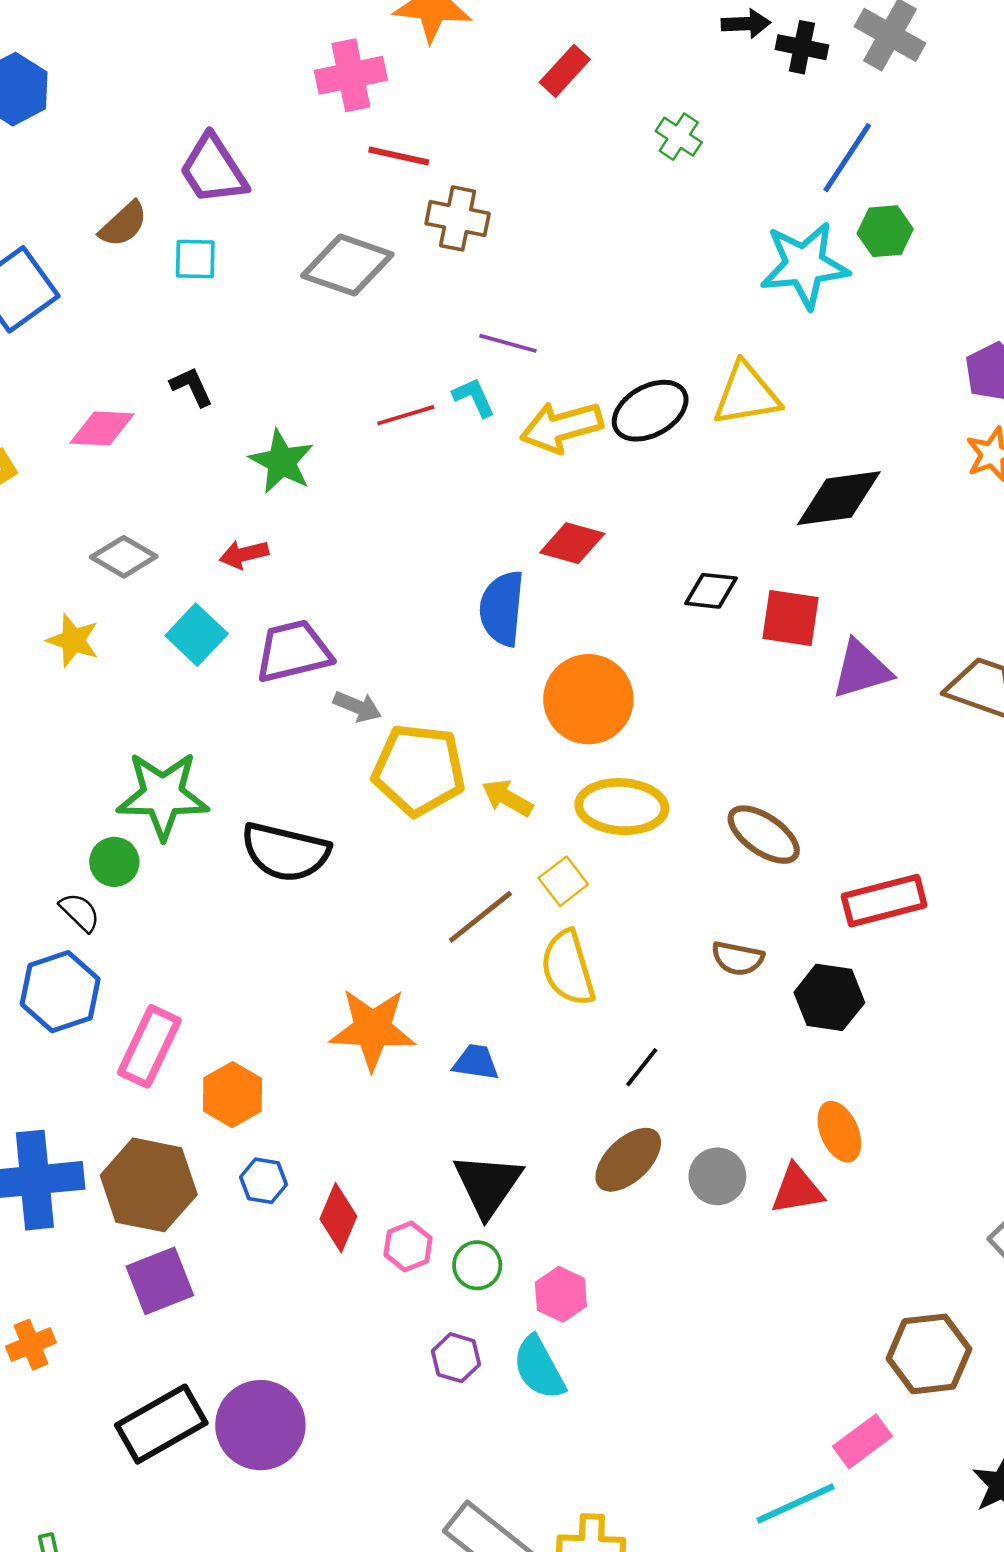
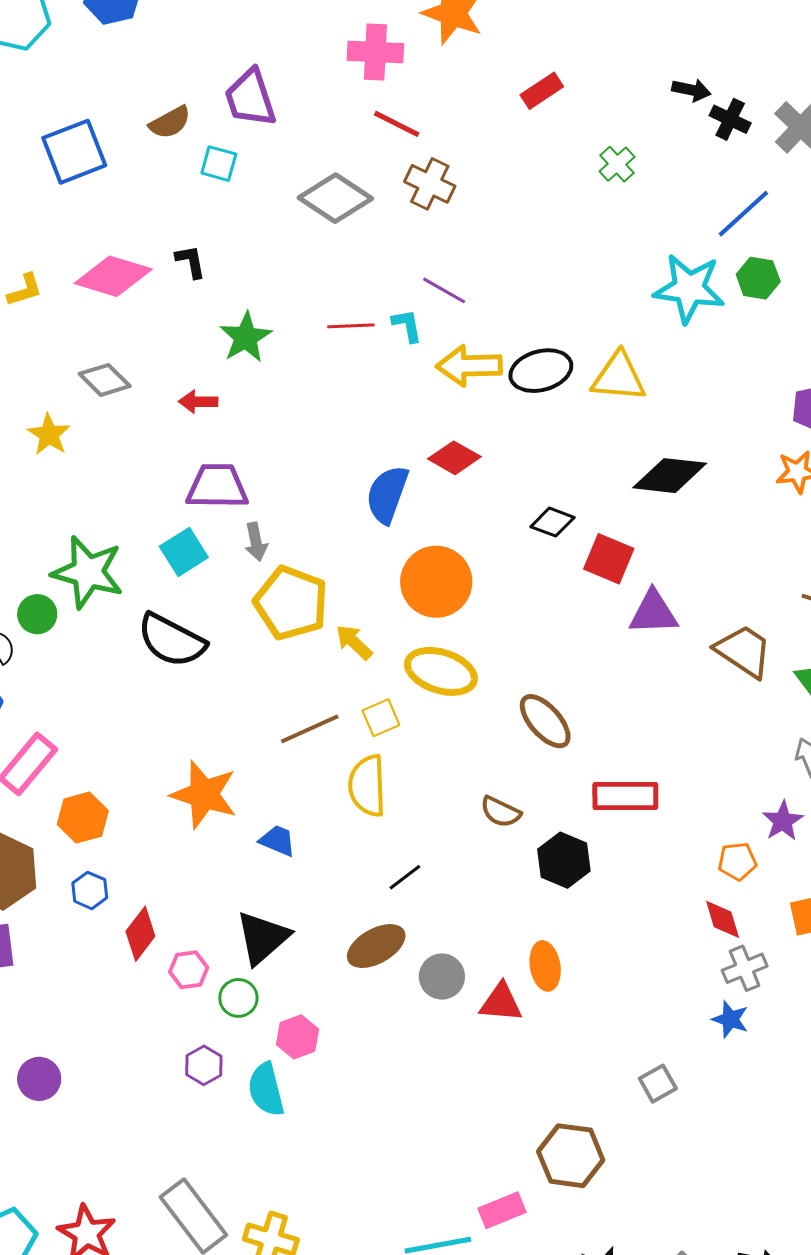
pink diamond: (102, 428) -> (113, 276), size x1.4
cyan square: (197, 635) -> (184, 552), moved
gray arrow: (357, 707) -> (256, 542), turned 42
purple circle: (260, 1425) -> (39, 1079), size x0.6

